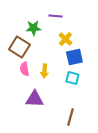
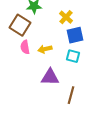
yellow arrow: (44, 71) -> (45, 49), turned 72
purple triangle: (34, 99) -> (50, 77), moved

